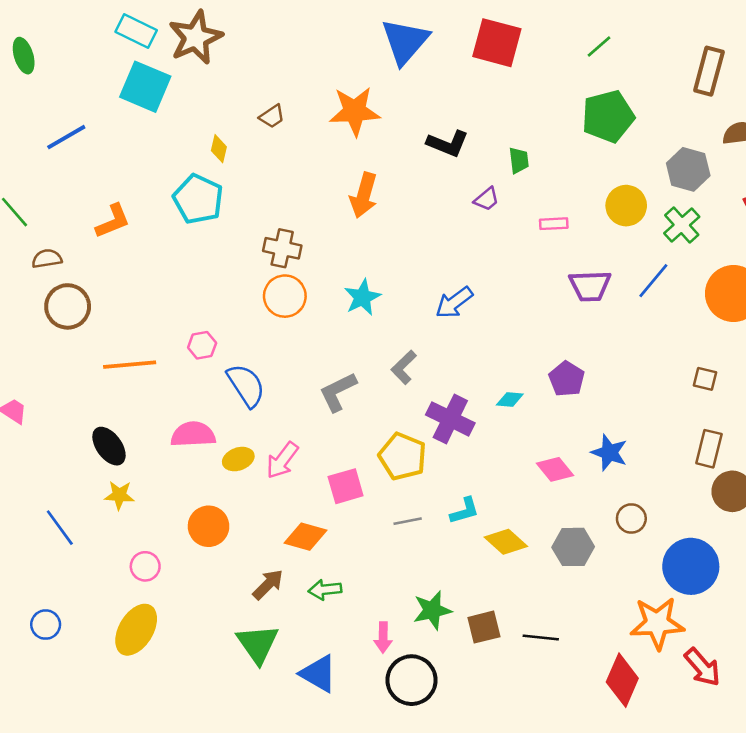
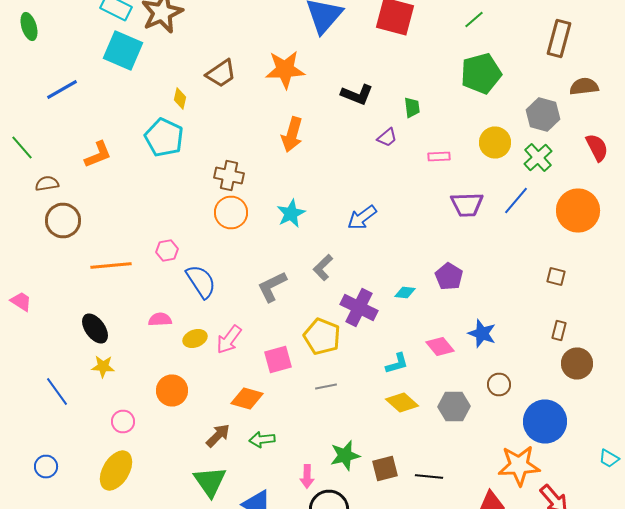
brown trapezoid: (272, 116) -> (221, 74), size x1.5
pink semicircle: (193, 434) -> (160, 320), size x0.7
brown rectangle: (709, 449) -> (559, 330), size x0.7
cyan L-shape: (465, 511) -> (397, 364), moved

